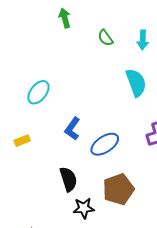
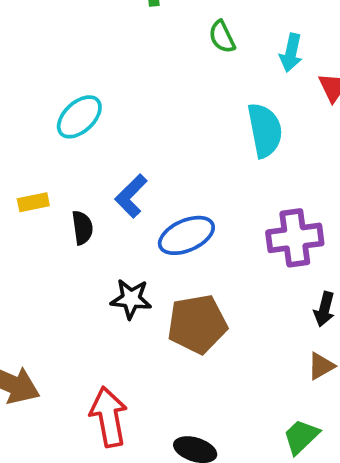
black semicircle: (68, 179) -> (82, 228), moved, size x0.7
black star: (84, 208) -> (131, 299), moved

